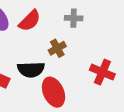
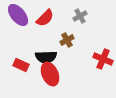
gray cross: (74, 18) -> (80, 16), turned -32
red ellipse: (54, 92) -> (50, 74), moved

